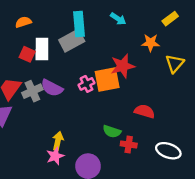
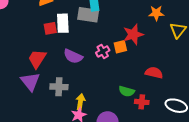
gray rectangle: (72, 41) -> (88, 15), turned 40
red square: (27, 54) -> (50, 28), turned -32
orange square: (107, 79) -> (120, 47), size x0.6
gray cross: (32, 91) -> (59, 87), moved, turned 30

